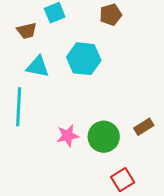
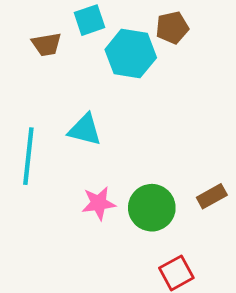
cyan hexagon: (84, 59) -> (131, 54), moved
cyan triangle: (38, 67) -> (85, 130), moved

